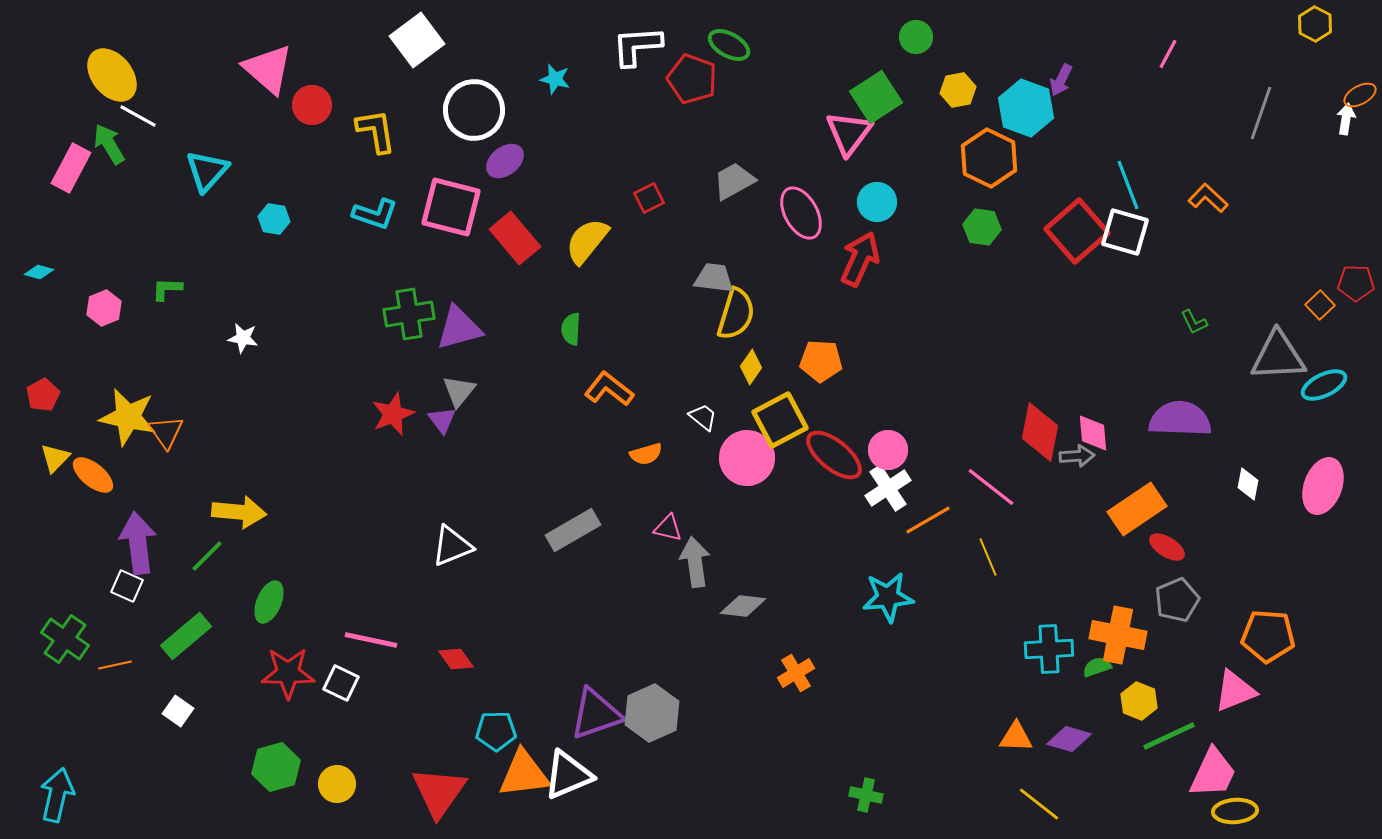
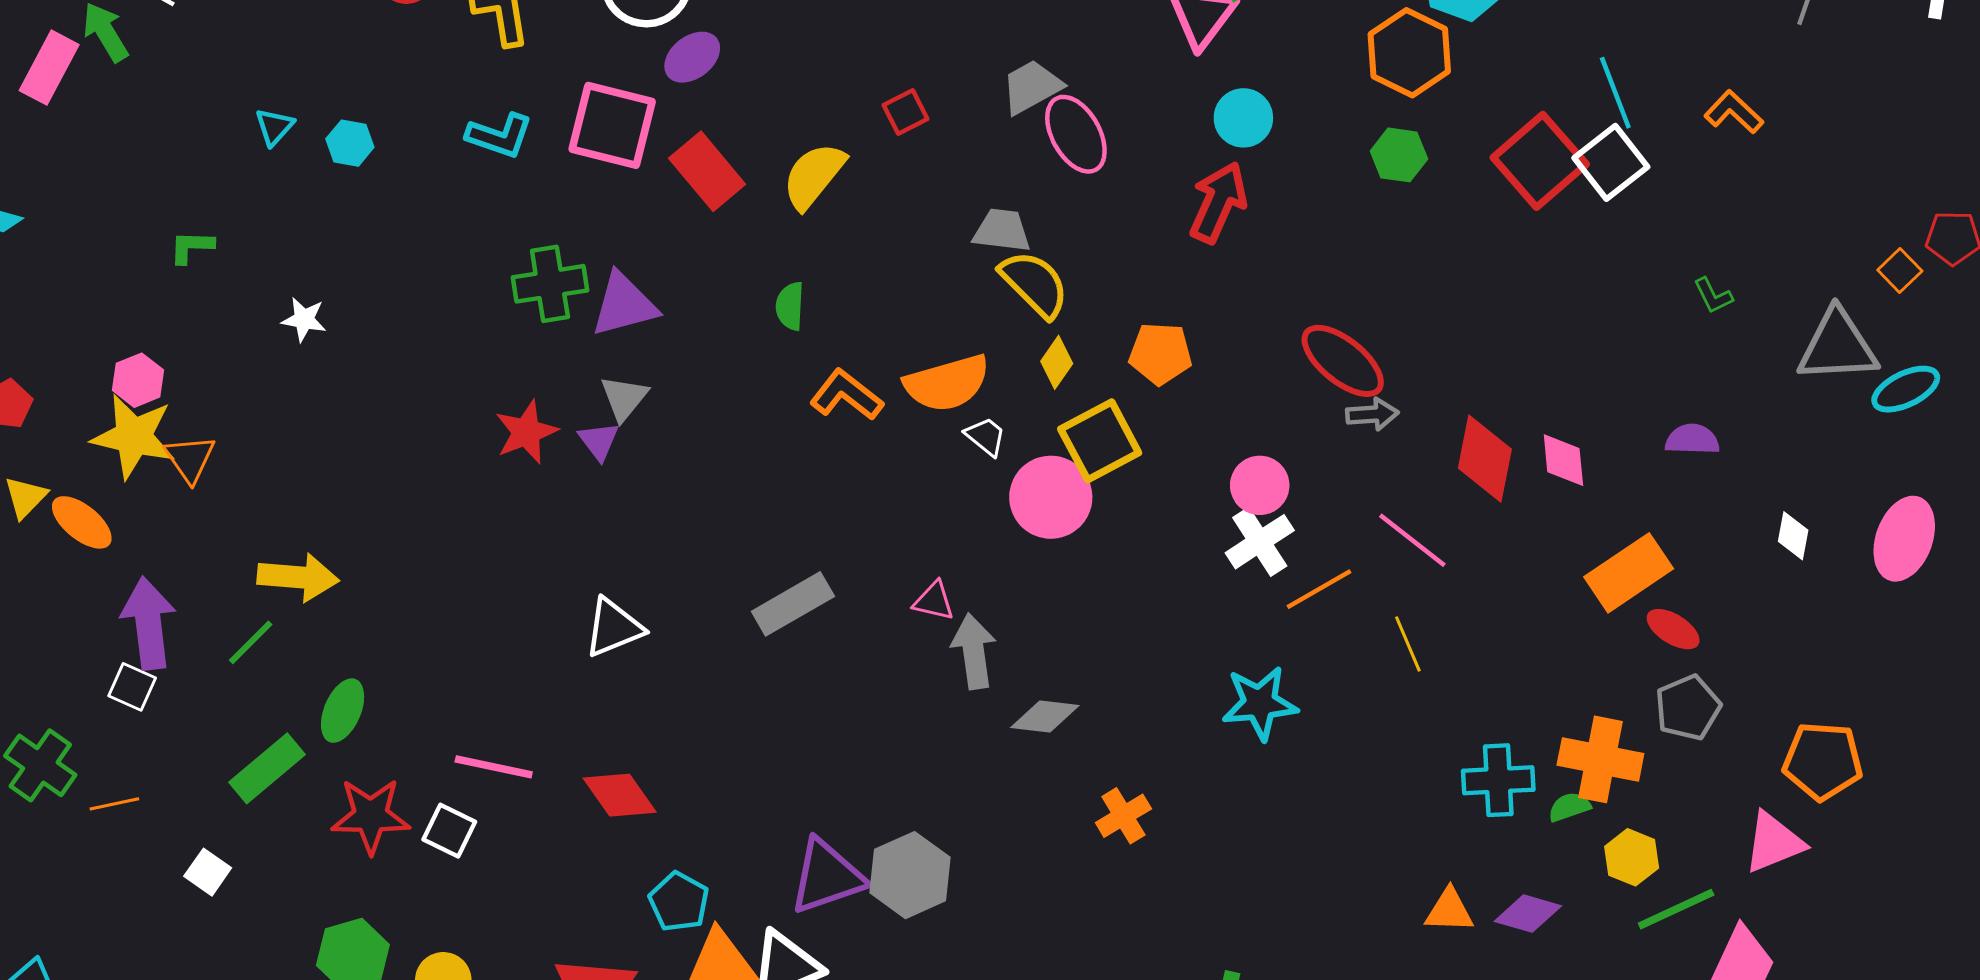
cyan triangle: (207, 171) -> (274, 127), moved, size x0.6
pink ellipse: (801, 213) -> (1076, 134), moved
white square: (1125, 232) -> (1611, 162), turned 36
pink hexagon: (104, 308) -> (138, 380), moved
yellow semicircle: (736, 314) -> (1034, 284), turned -62
purple semicircle: (1180, 419) -> (1692, 439), size x0.6
orange semicircle: (646, 454) -> (947, 383), moved, size x1.8
red ellipse: (834, 455) -> (1343, 361), moved
gray arrow: (1077, 456) -> (1372, 414), moved
green rectangle: (186, 636) -> (267, 768), moved
red diamond: (456, 659) -> (620, 795), size x1.4
cyan pentagon: (496, 731) -> (679, 902), turned 30

